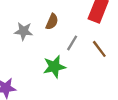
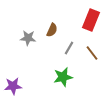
green star: (54, 67) -> (63, 77), moved

